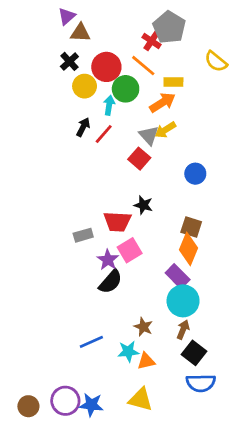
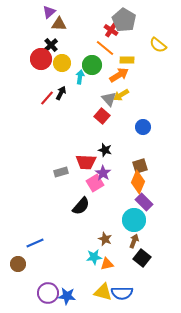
red circle: (106, 67) -> (41, 59), moved
red line: (104, 134) -> (47, 98), moved
brown square: (191, 227) -> (140, 166), turned -35
purple star: (108, 260) -> (103, 173), moved
purple rectangle: (178, 276) -> (144, 202), moved
blue line: (91, 342) -> (35, 243), moved
blue semicircle: (201, 383) -> (122, 293), moved
brown circle: (28, 406) -> (18, 264), moved

